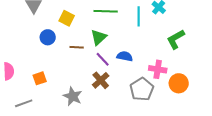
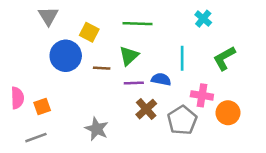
cyan line: (139, 16) -> (182, 58), moved
blue circle: (48, 37) -> (66, 56), size x1.6
purple line: (103, 59) -> (134, 83), turned -49
orange square: (40, 78) -> (42, 107), moved
brown cross: (101, 80) -> (146, 109), moved

